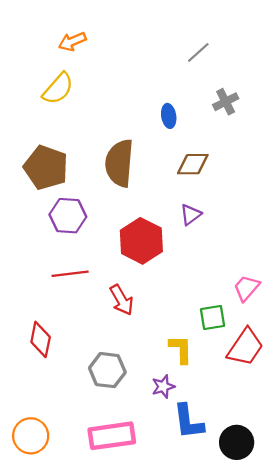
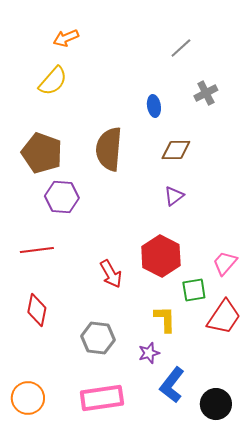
red hexagon: (141, 241) -> (161, 256), moved
red line: (70, 274) -> (37, 250), moved
blue L-shape: (188, 422) -> (172, 385), turned 45

